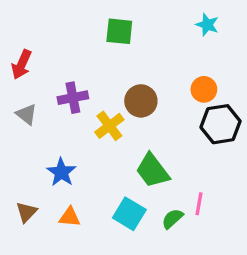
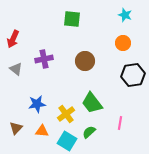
orange circle: (204, 89) -> (123, 43), moved
yellow cross: (109, 126) -> (66, 114), moved
blue star: (61, 172) -> (37, 104), turned 30
cyan square: (129, 214) -> (67, 141), moved
green semicircle: (172, 219) -> (89, 132), moved

